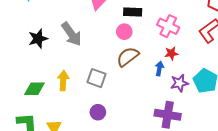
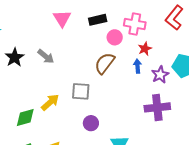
pink circle: (124, 32) -> (115, 37), moved
gray arrow: (71, 34) -> (46, 56), size x0.7
black star: (38, 39) -> (15, 57), moved
yellow arrow: (63, 81) -> (50, 102), turned 60

